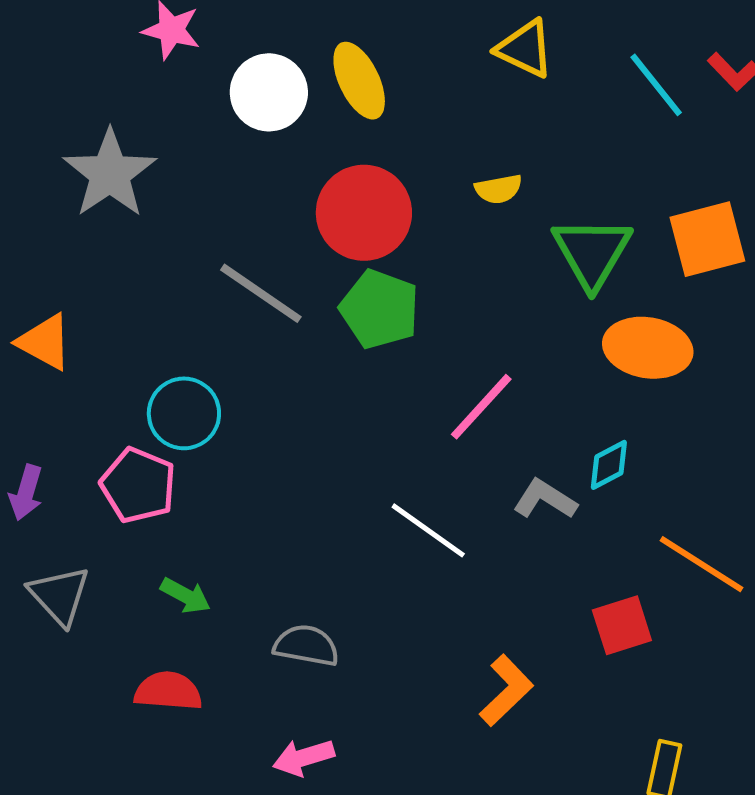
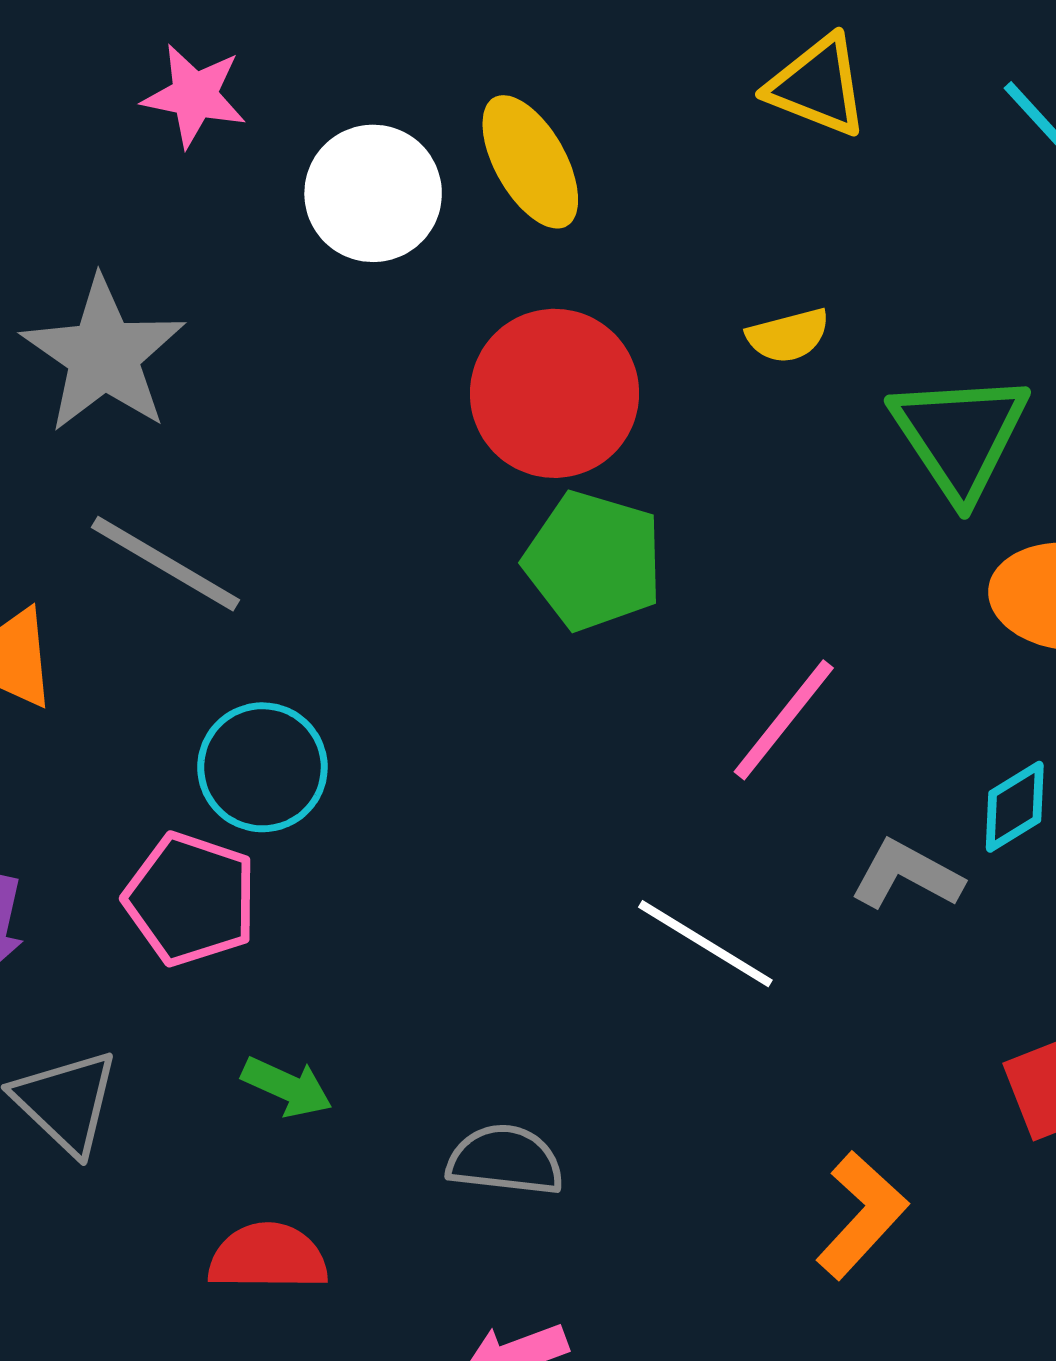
gray line: (261, 293) -> (166, 564), moved

